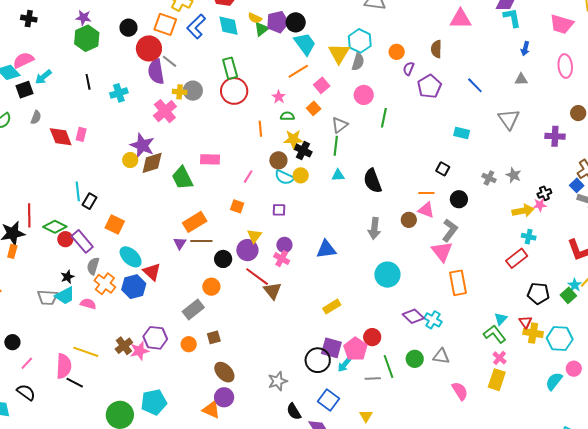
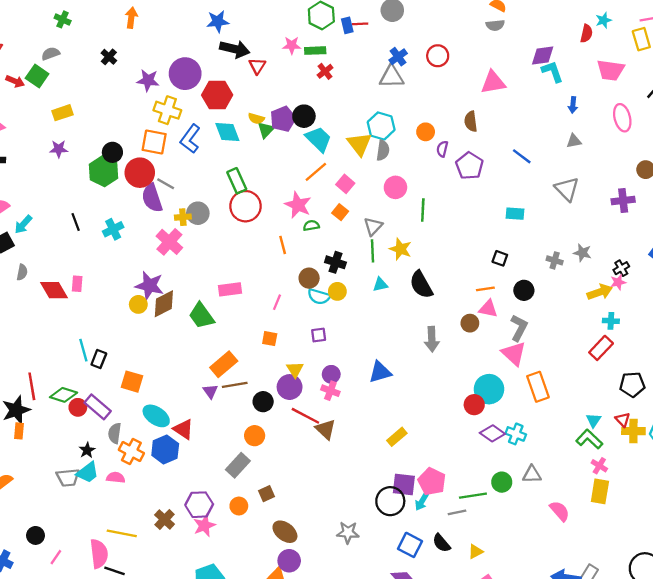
green hexagon: (87, 38) -> (104, 171), moved
pink star: (279, 97) -> (298, 205), size x1.6
yellow star: (293, 139) -> (400, 249), moved, turned 30
cyan circle: (387, 275) -> (489, 389), moved
red circle: (372, 337) -> (474, 405), moved
pink star: (139, 351) -> (204, 526), moved
green line: (388, 366) -> (473, 496), turned -70
gray star: (278, 381) -> (348, 532), turned 30
black semicircle: (294, 411) -> (441, 543), moved
yellow triangle: (366, 416) -> (475, 552), moved, turned 40

